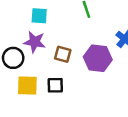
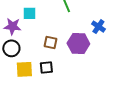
purple star: (35, 42) -> (12, 26), moved

